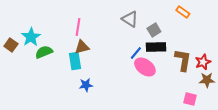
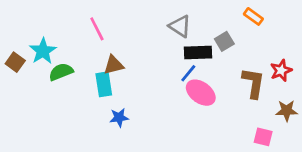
pink line: (78, 27) -> (97, 29), moved, turned -36
gray square: (154, 30) -> (224, 41), moved
black rectangle: (156, 47) -> (198, 52), moved
red star: (203, 62) -> (281, 70), moved

